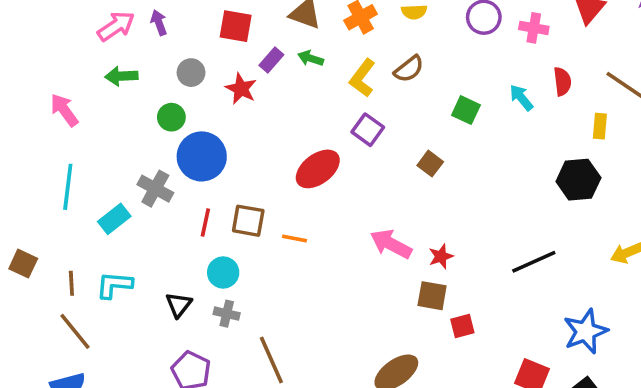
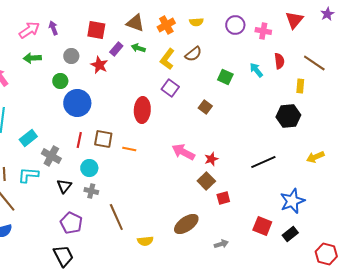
red ellipse: (318, 169) -> (142, 110), turned -50
gray cross: (155, 189) -> (51, 156), moved
brown square: (432, 296) -> (206, 181), turned 36

